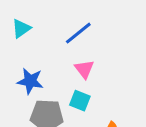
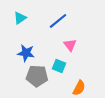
pink triangle: (84, 69) -> (70, 45), moved

